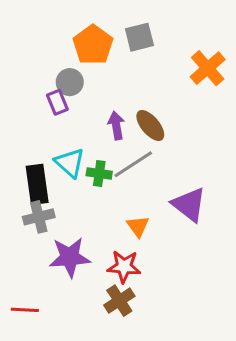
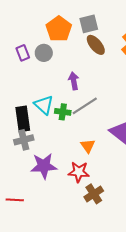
purple rectangle: (57, 102) -> (23, 53), moved
brown ellipse: (150, 126) -> (96, 45), moved
brown cross: (119, 301) -> (94, 194), moved

